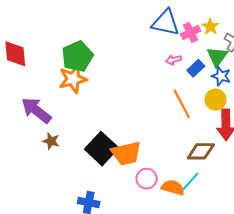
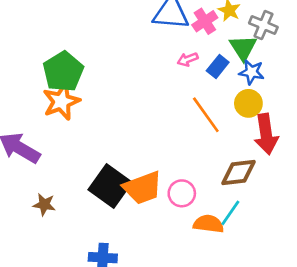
brown star: (51, 141) -> (44, 205), moved
pink circle: (147, 179) -> (182, 193), moved

